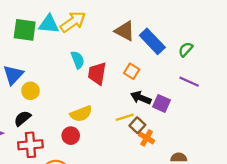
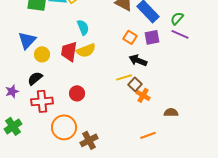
red trapezoid: (97, 74) -> (69, 51), moved
purple line: (189, 82) -> (180, 34), moved
purple square: (161, 103) -> (152, 37), moved, turned -35
yellow semicircle: (81, 114) -> (86, 50), moved

